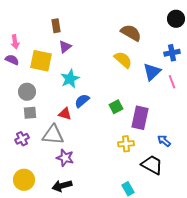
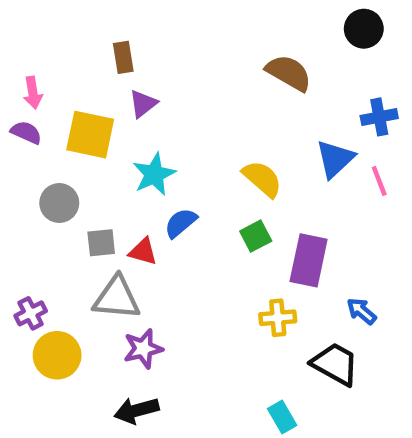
black circle: (176, 19) -> (364, 29), moved
yellow semicircle: (123, 60) -> (262, 179), moved
gray square: (30, 113) -> (101, 243), moved
purple cross: (22, 139) -> (31, 313), moved
purple star: (65, 158) -> (143, 349), turned -30
yellow circle: (24, 180) -> (57, 355), moved

